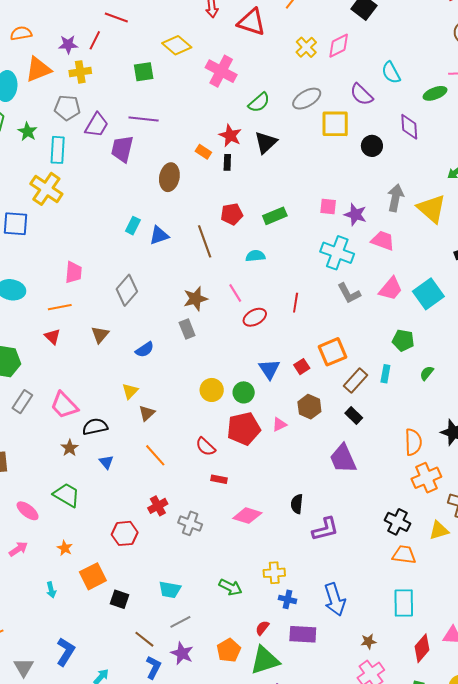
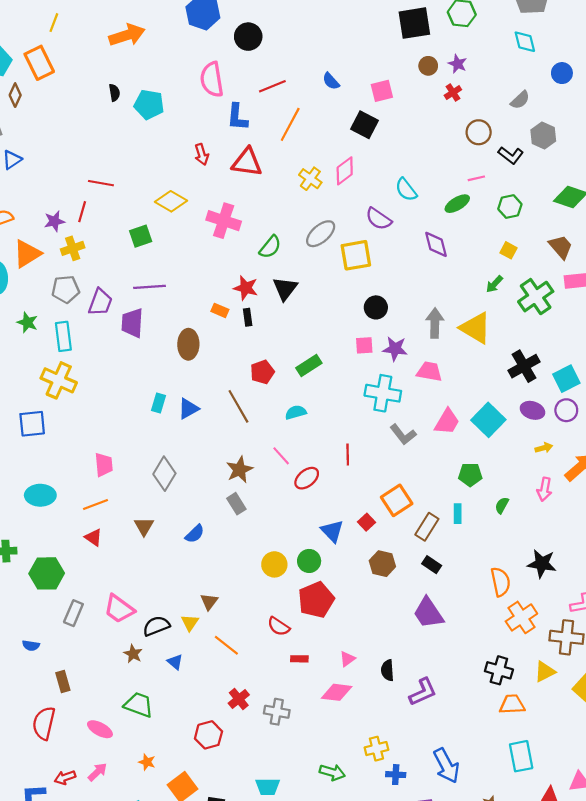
black circle: (372, 146) -> (376, 307), moved
yellow triangle: (130, 391) -> (190, 623), moved
pink triangle: (279, 425) -> (347, 659), moved

